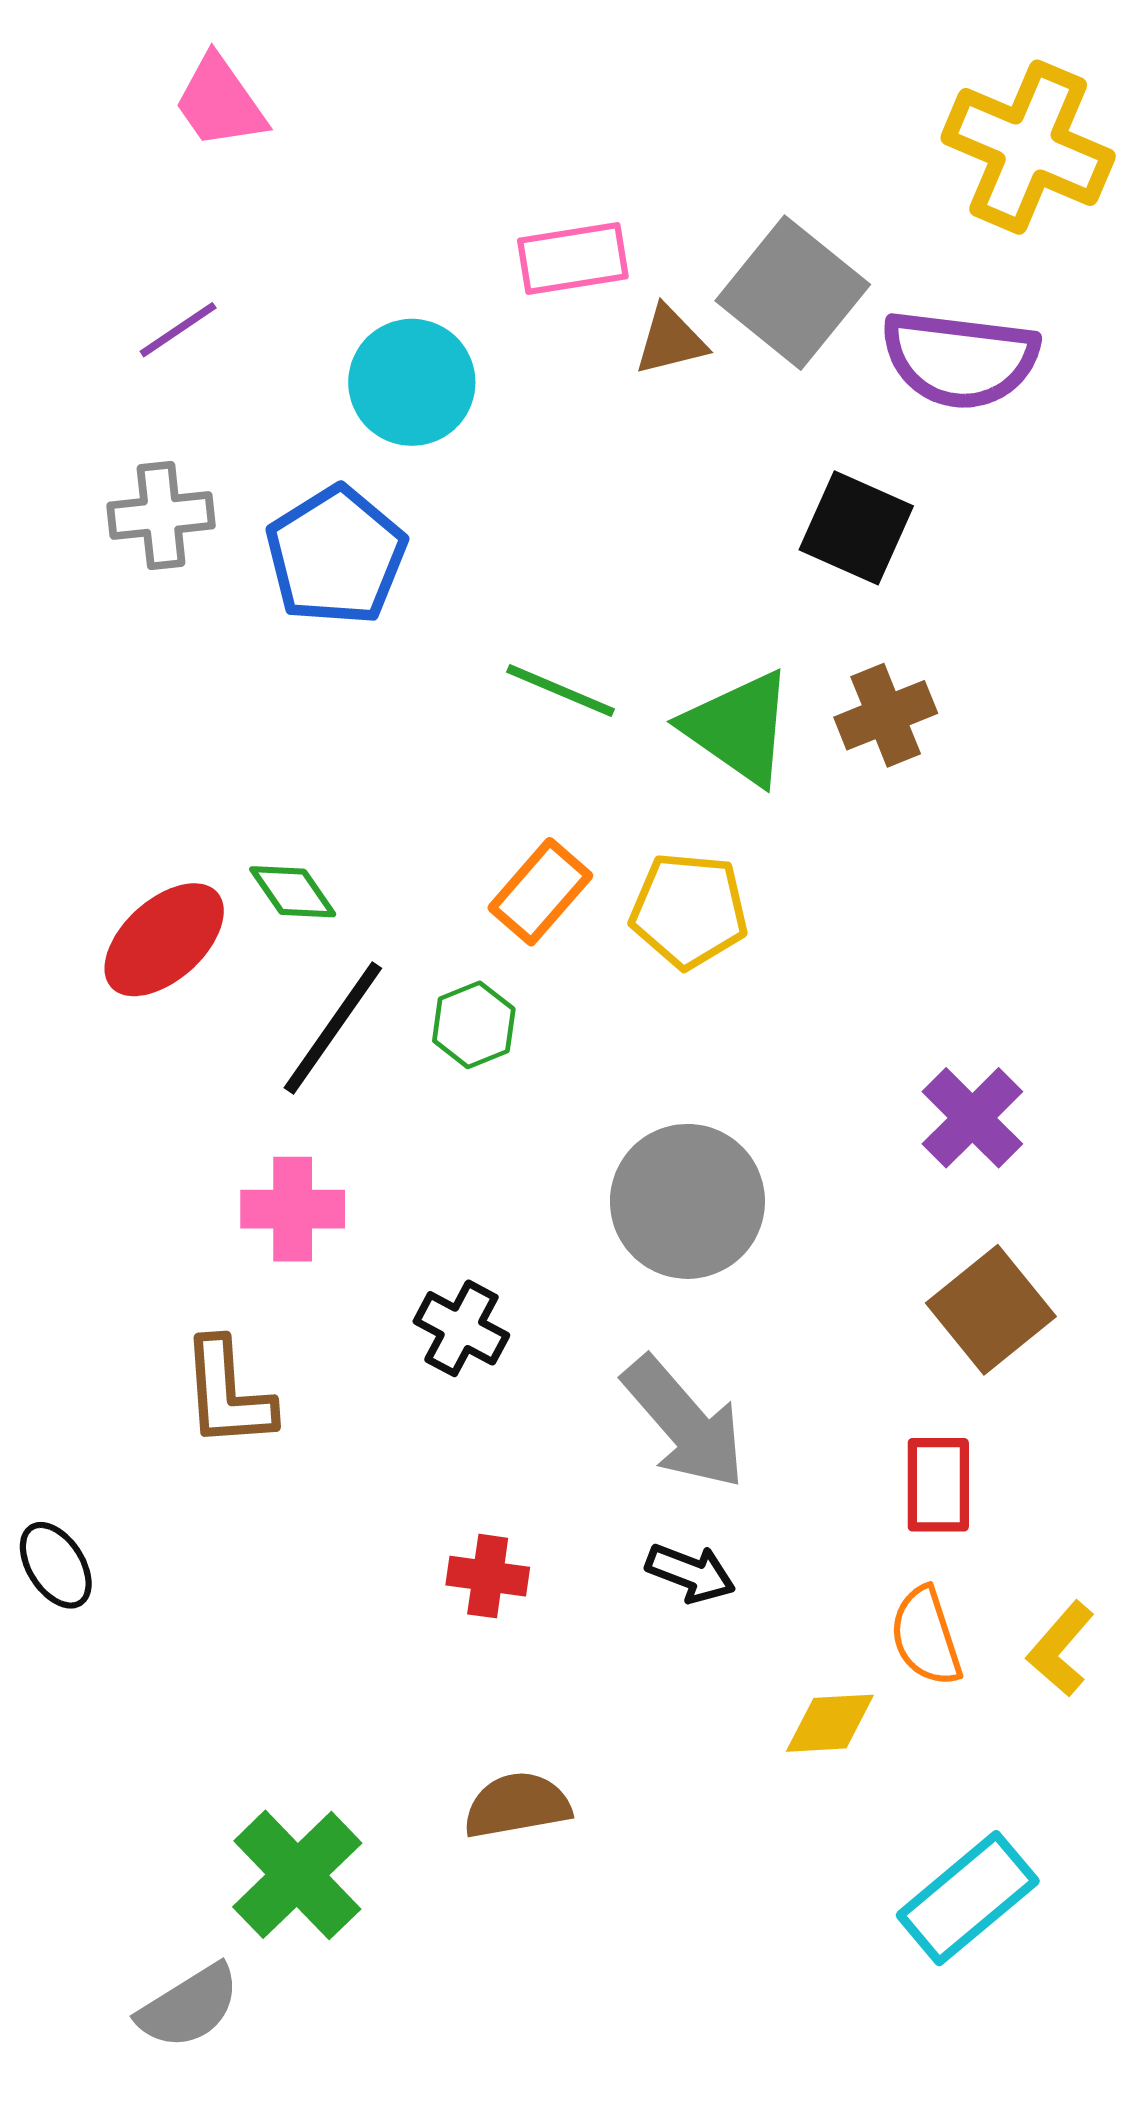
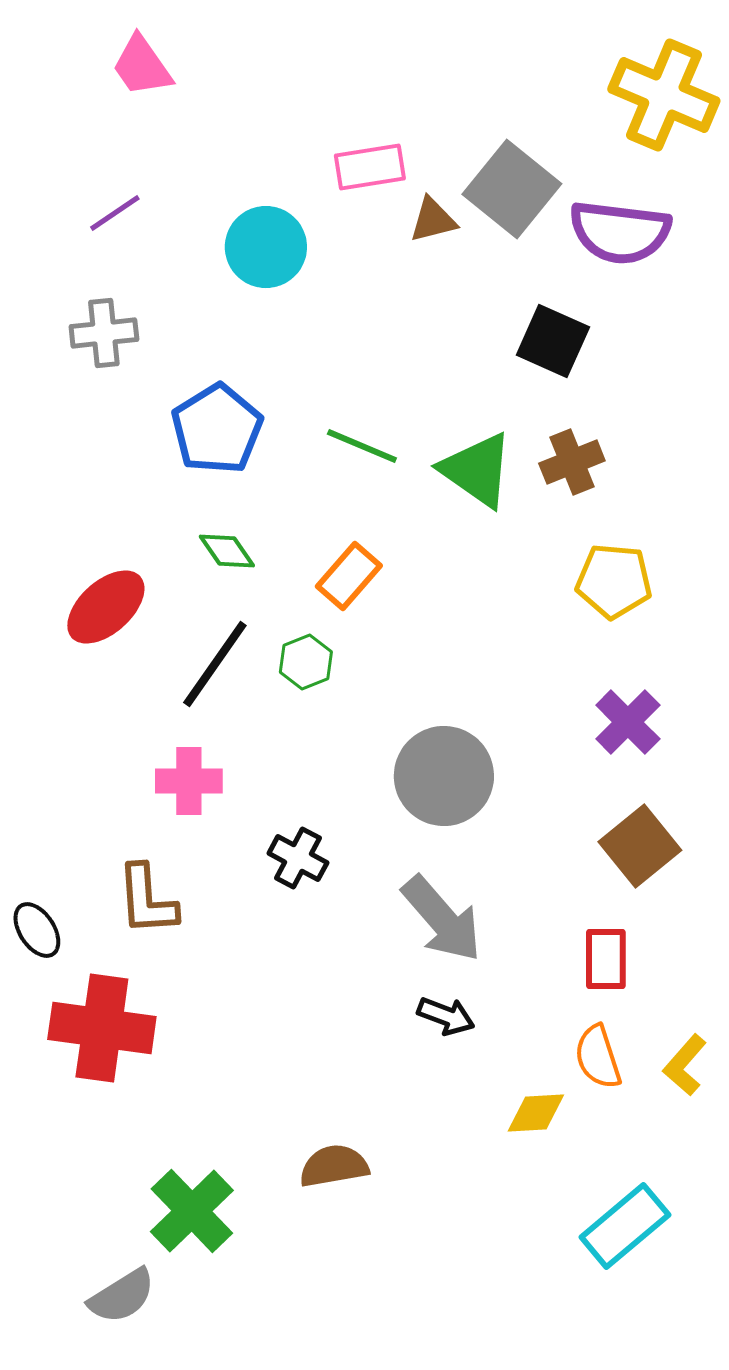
blue pentagon: (336, 556) -> (217, 429), moved
green diamond: (293, 892) -> (227, 551), moved
yellow pentagon: (689, 910) -> (614, 581), moved
black ellipse: (56, 1565) -> (37, 930), moved
red cross: (488, 1576) -> (102, 1028), moved, size x2.0

